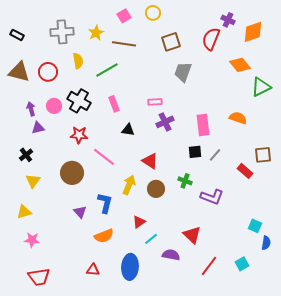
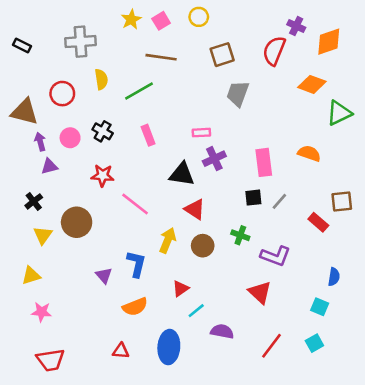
yellow star: (96, 33) -> (131, 19), moved
orange diamond: (240, 65) -> (312, 84), turned -30
brown triangle: (19, 72) -> (25, 112), moved
black cross: (79, 101) -> (103, 131), size x0.7
black triangle: (128, 130) -> (182, 174), moved, size x1.5
brown circle: (72, 173) -> (77, 222), moved
cyan square: (255, 226) -> (320, 307), moved
red triangle: (192, 235) -> (260, 292), moved
blue semicircle: (266, 243) -> (334, 277), moved

